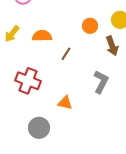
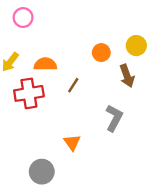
red cross: (28, 81) -> (29, 93), moved, turned -30
orange triangle: (65, 103) -> (72, 142), turned 42

